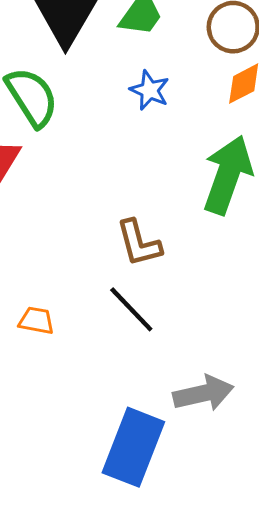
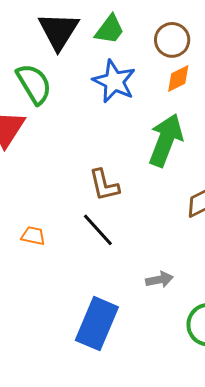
blue star: (150, 90) -> (114, 81), size x1.6
gray arrow: (203, 393) -> (159, 280), moved, size x0.7

